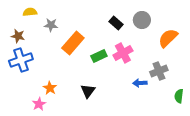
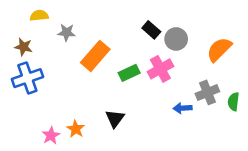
gray circle: (142, 20) -> (176, 39), moved
orange star: (50, 88) -> (76, 129), moved
green semicircle: (179, 96) -> (233, 102), moved

